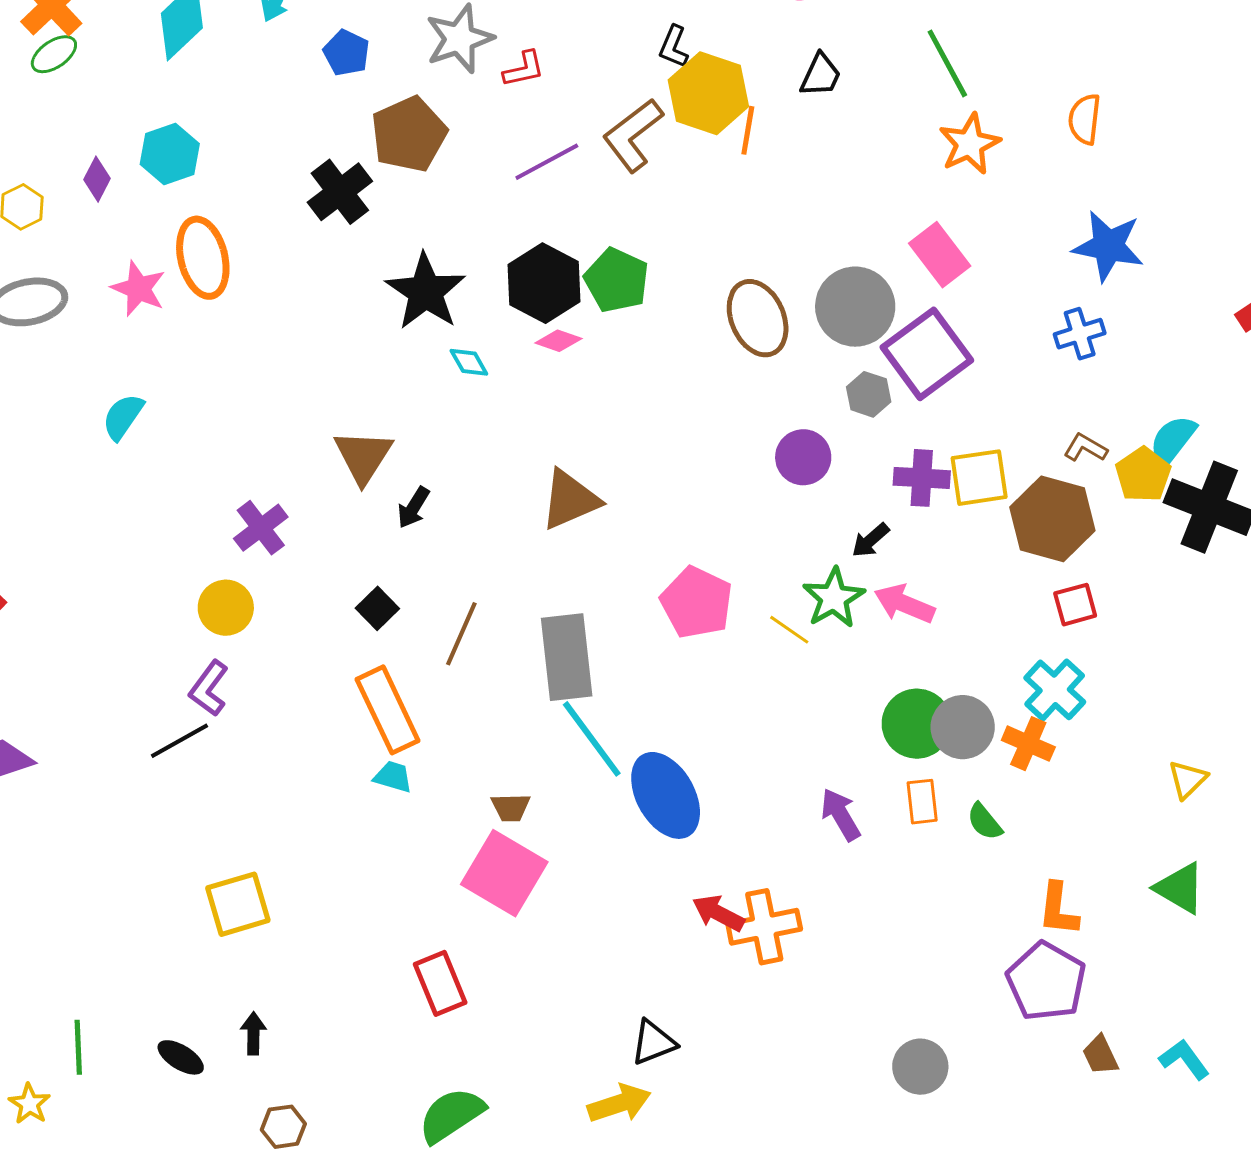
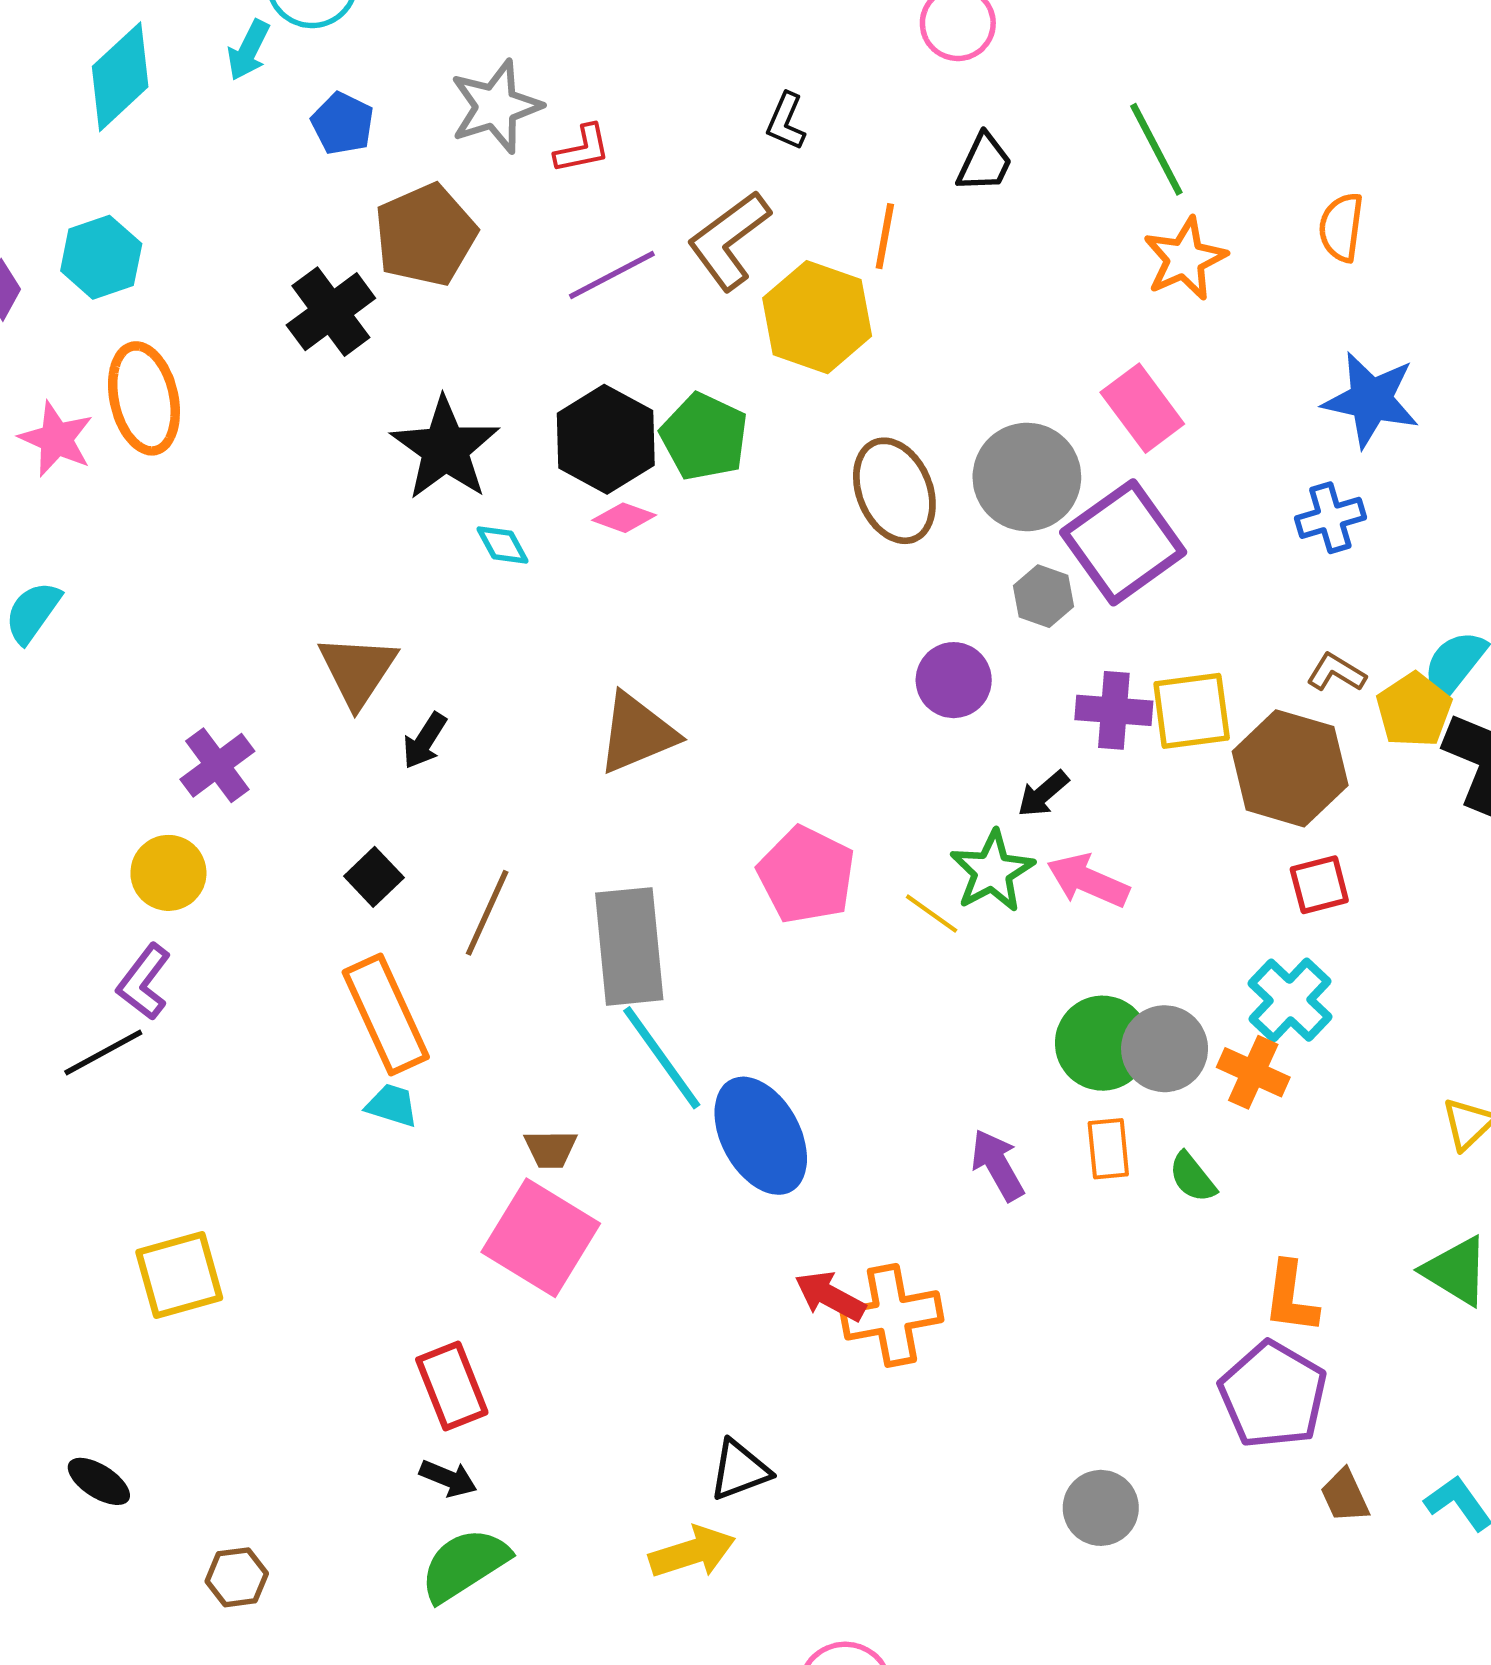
yellow hexagon: (708, 93) -> (817, 317), moved
black arrow: (253, 1033) -> (448, 1478), moved, turned 111

